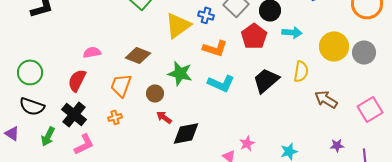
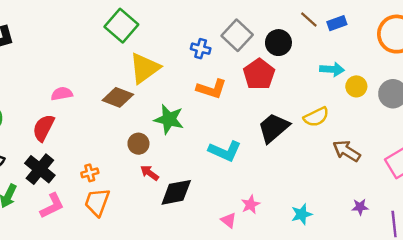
yellow triangle: (178, 25) -> (145, 68), moved
cyan arrow: (292, 32) -> (332, 69), moved
yellow circle: (334, 46) -> (356, 86), size x0.6
yellow semicircle: (301, 71) -> (316, 117), turned 55
cyan L-shape: (221, 83) -> (225, 151), moved
orange trapezoid: (121, 85) -> (97, 202), moved

